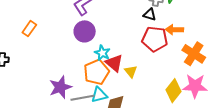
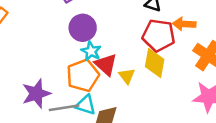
purple circle: (85, 31) -> (83, 28), moved
yellow diamond: (174, 91) -> (155, 63), moved, turned -30
cyan triangle: (99, 95) -> (86, 105), turned 30

